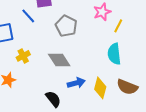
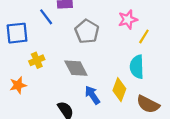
blue arrow: (76, 83) -> (92, 95), turned -114
yellow diamond: (100, 88) -> (119, 90), moved

